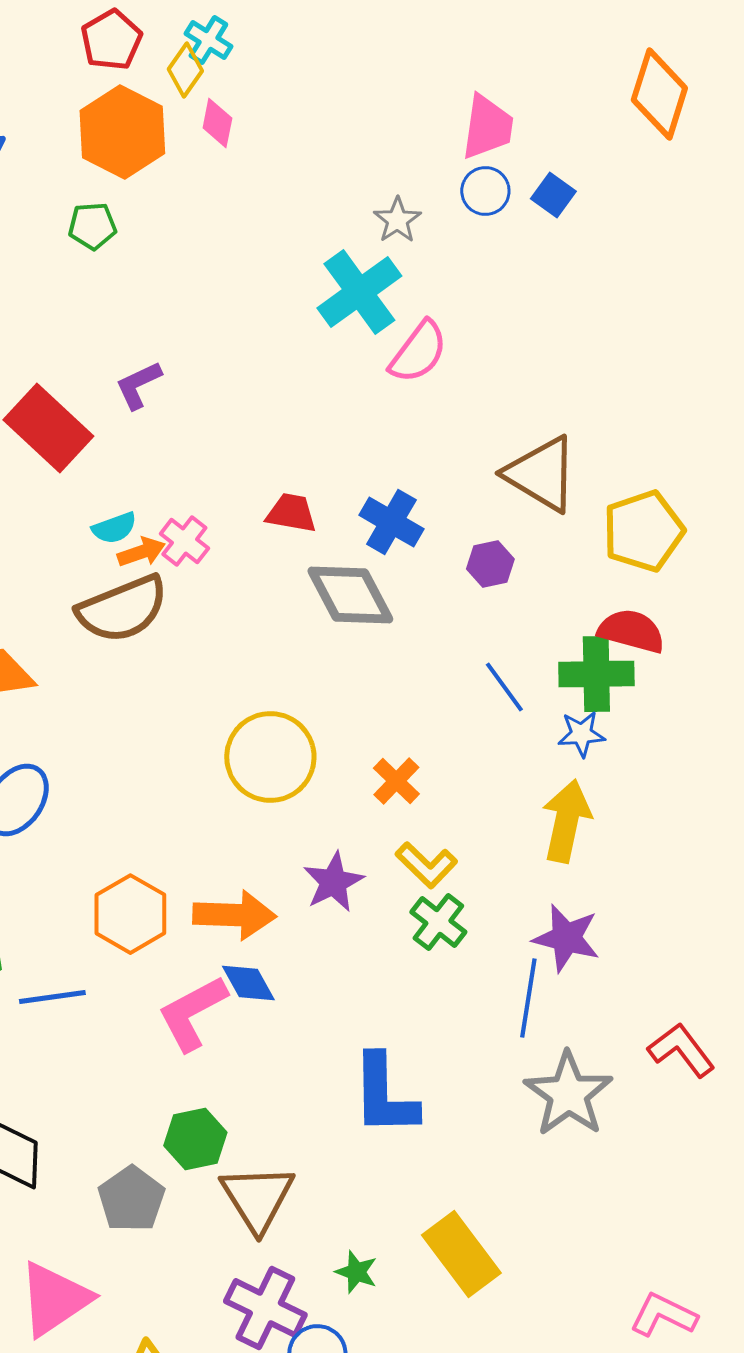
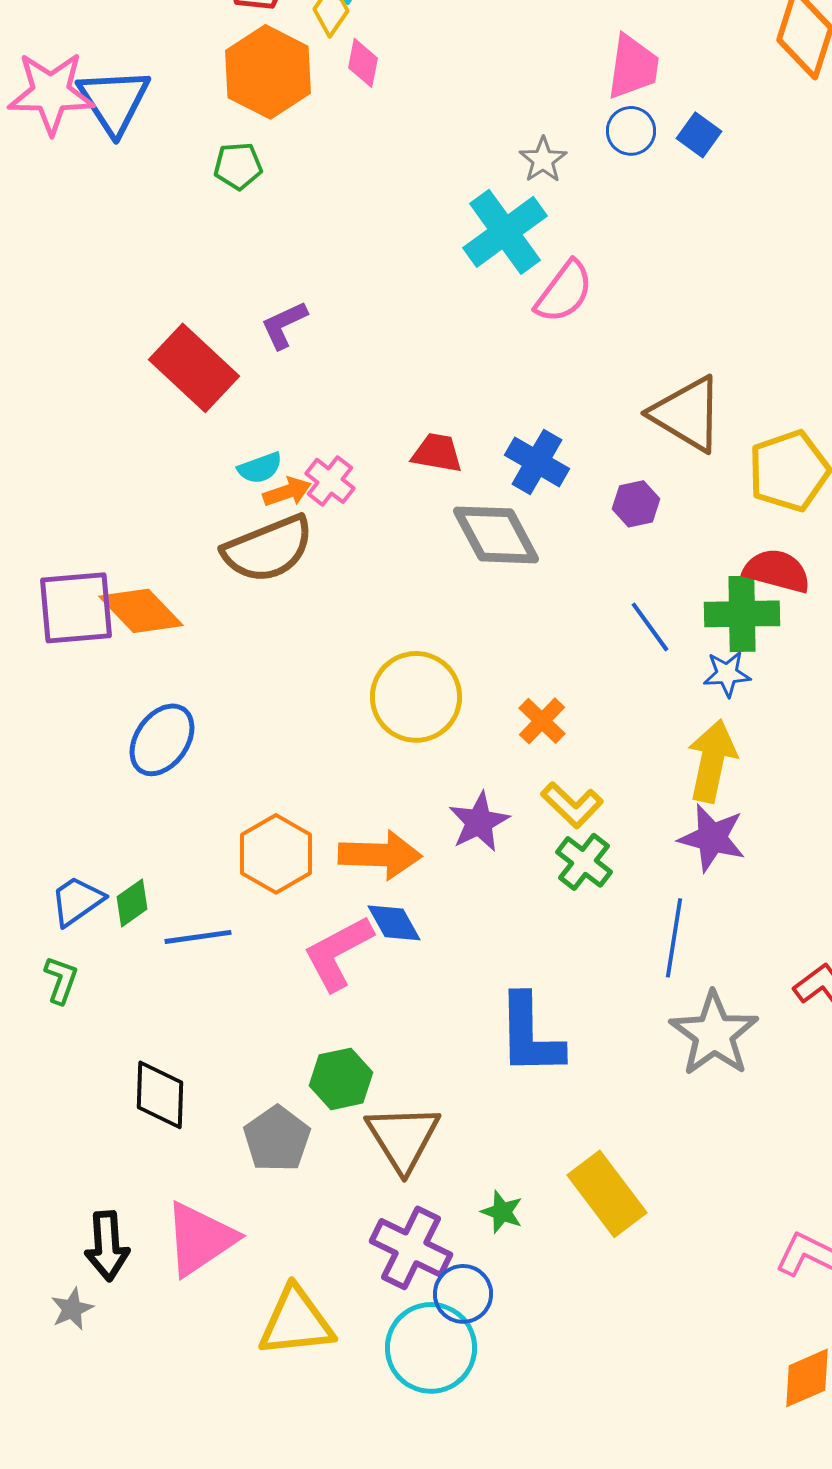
purple star: (566, 938) -> (712, 838), moved

